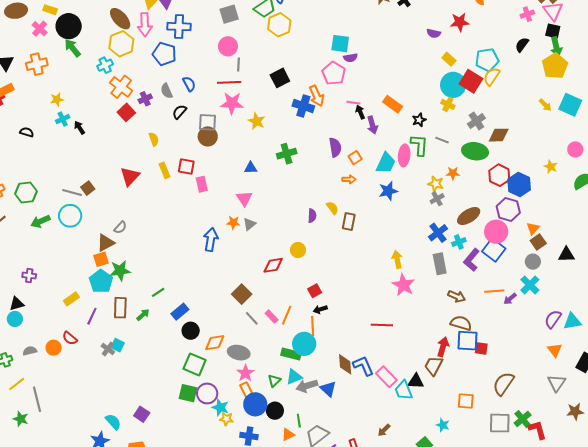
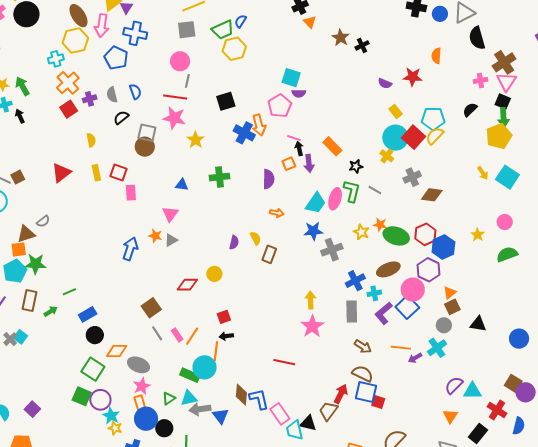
green arrow: (72, 48) -> (22, 86), moved
green ellipse: (475, 151) -> (396, 236), moved
orange square: (355, 158) -> (289, 164), moved
gray cross: (437, 199) -> (332, 250), moved, size x1.5

